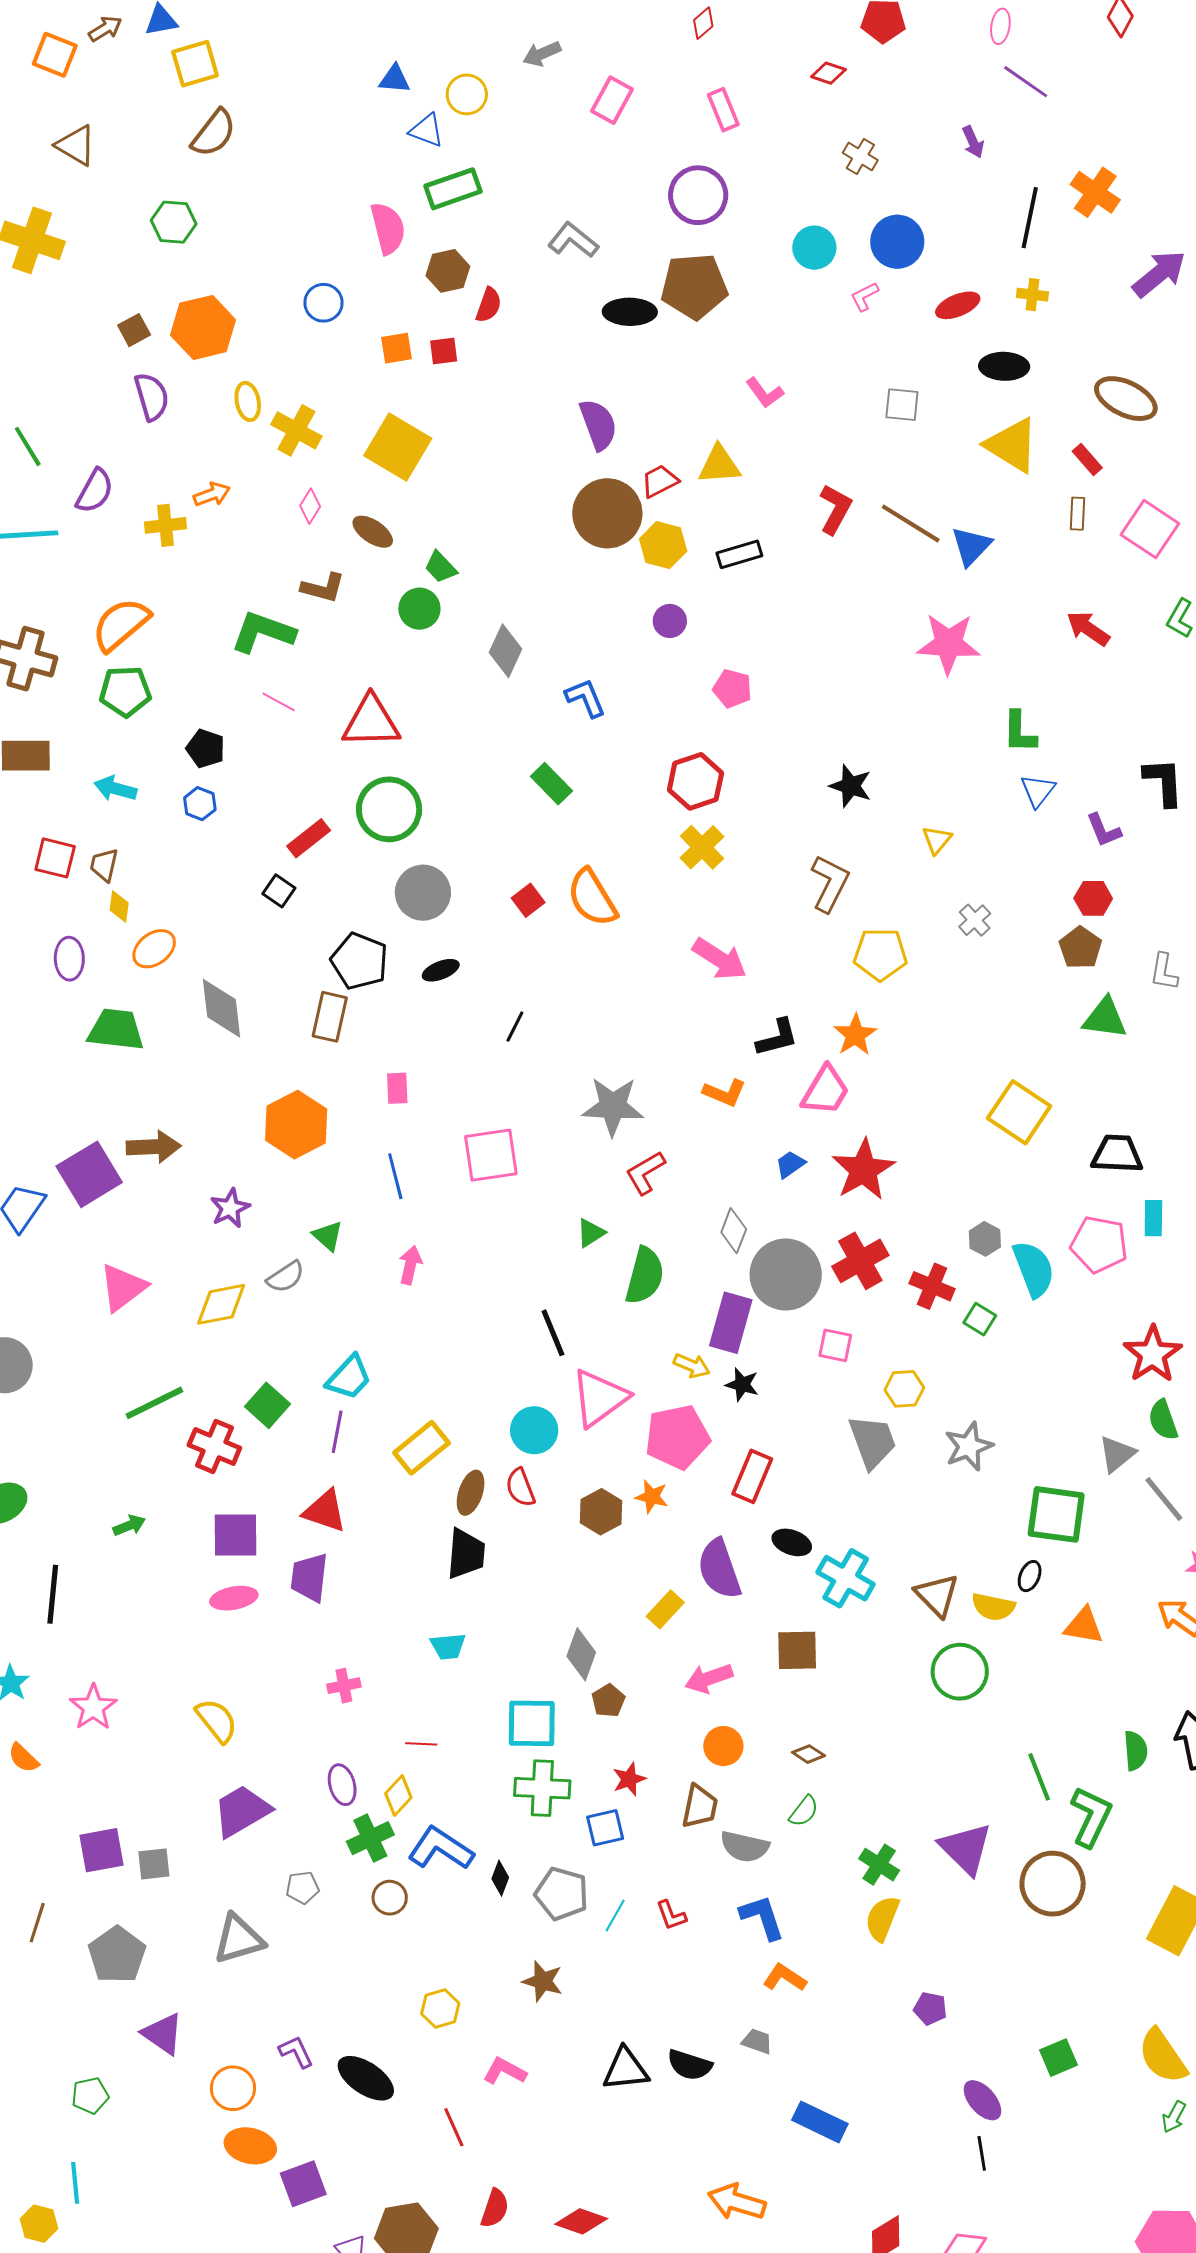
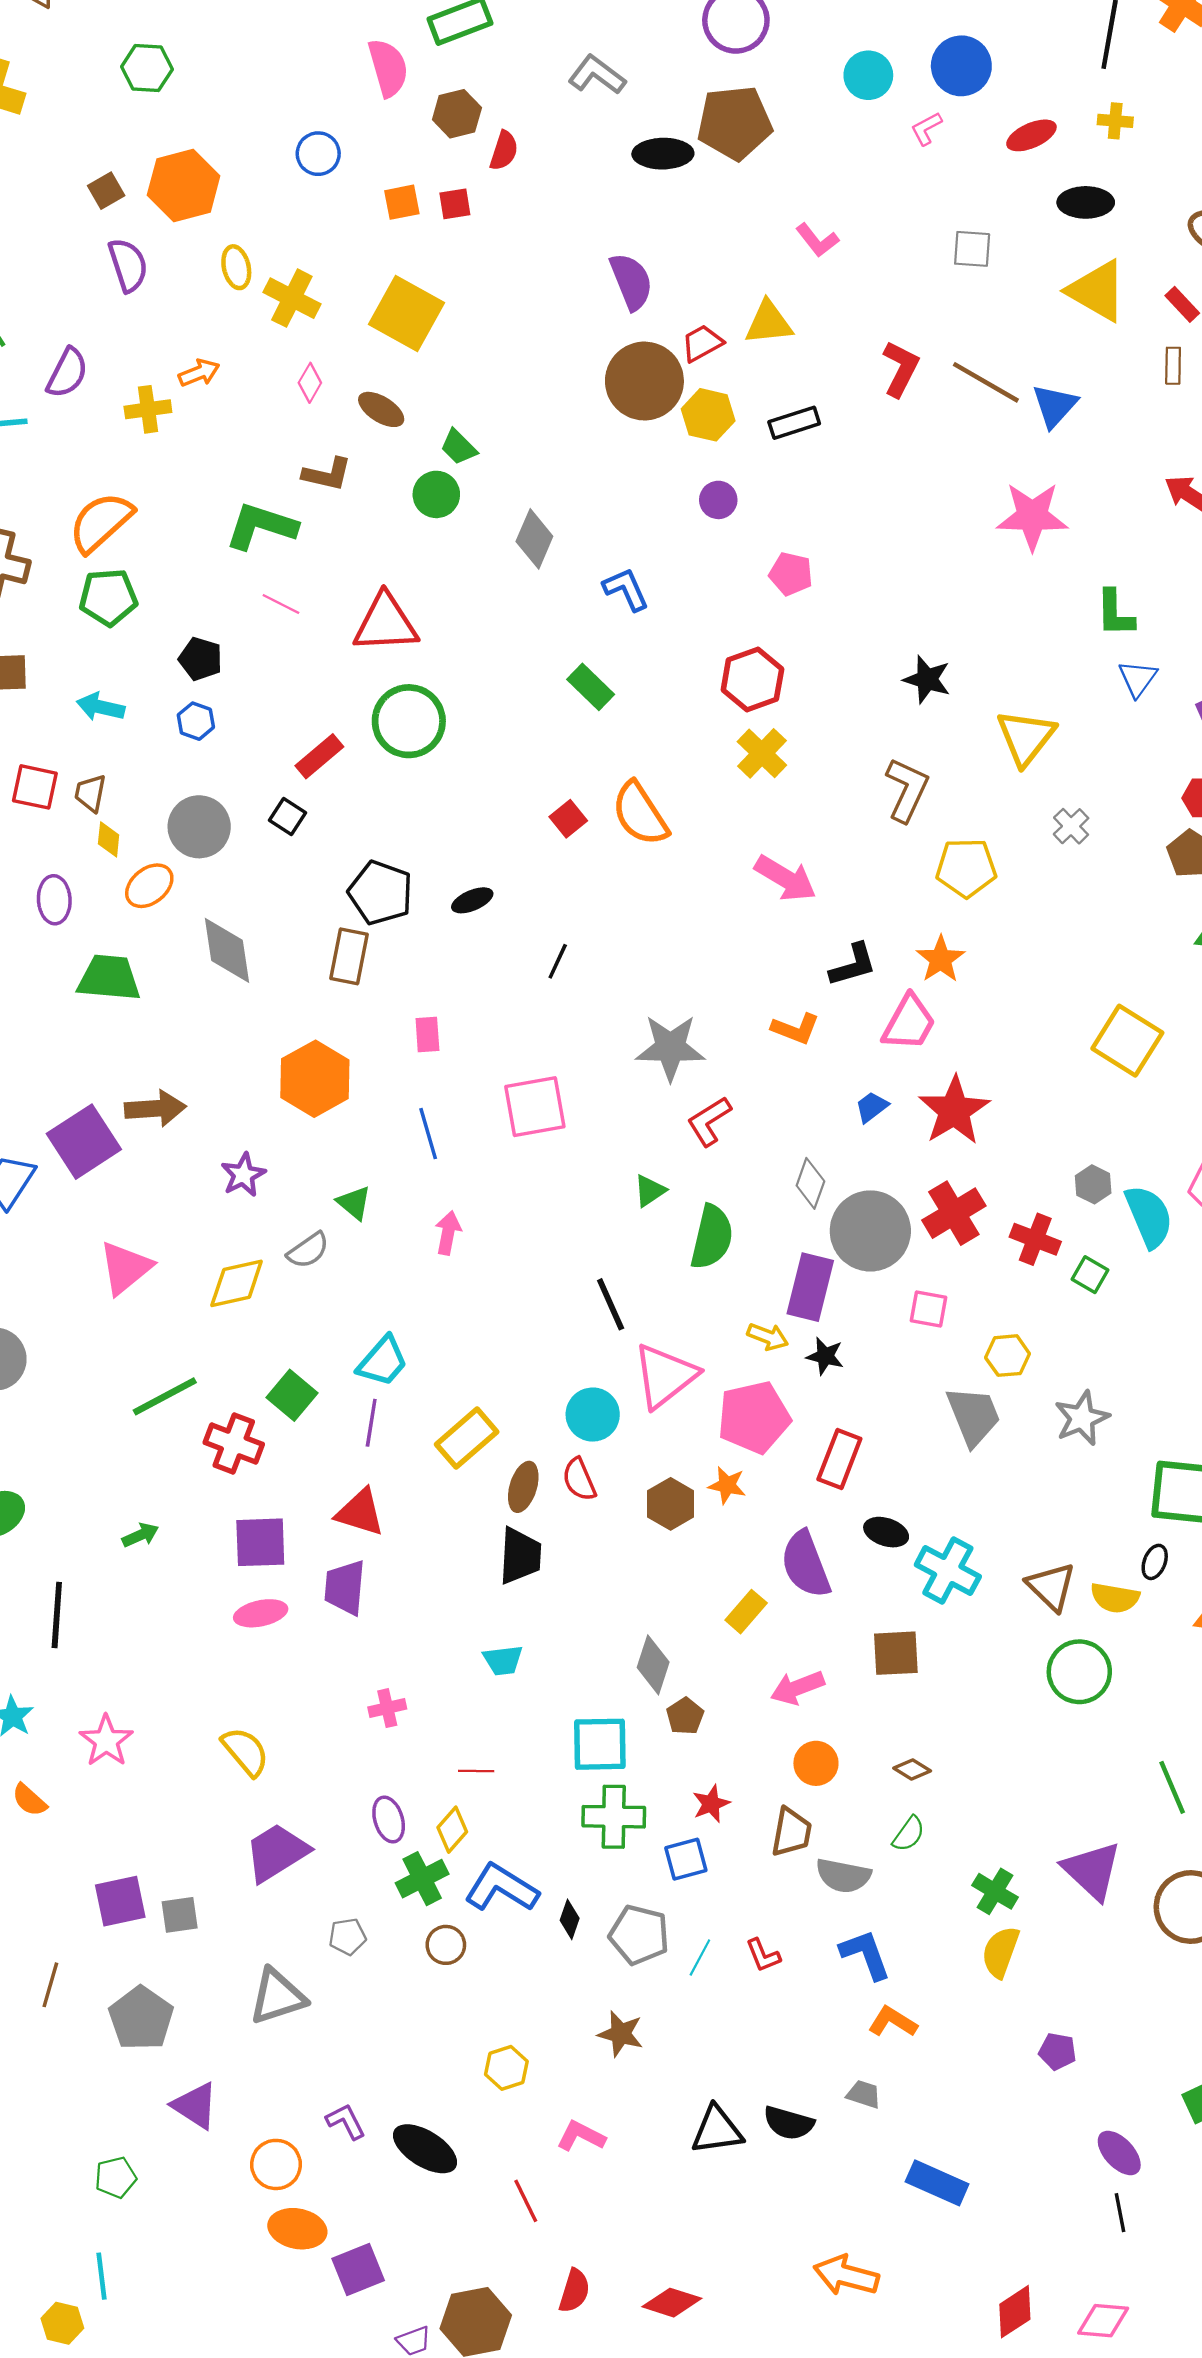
yellow triangle: (937, 840) -> (1026, 737), size x1.8
gray circle: (423, 893) -> (199, 827), moved

